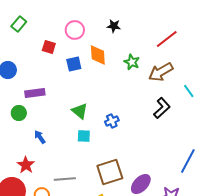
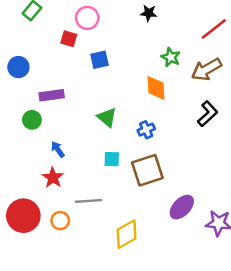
pink circle: (75, 30) -> (87, 18), moved
orange diamond: (98, 55) -> (156, 88), moved
cyan square: (84, 136) -> (112, 159), moved
red star: (26, 165) -> (53, 178), moved
brown square: (110, 172) -> (147, 170), moved

